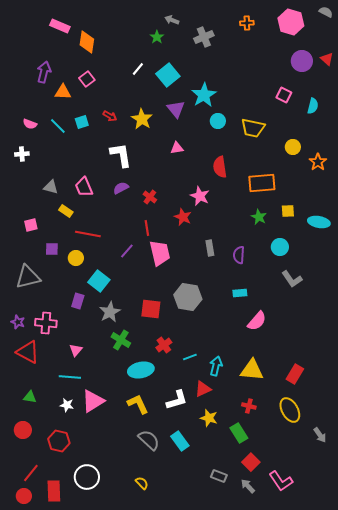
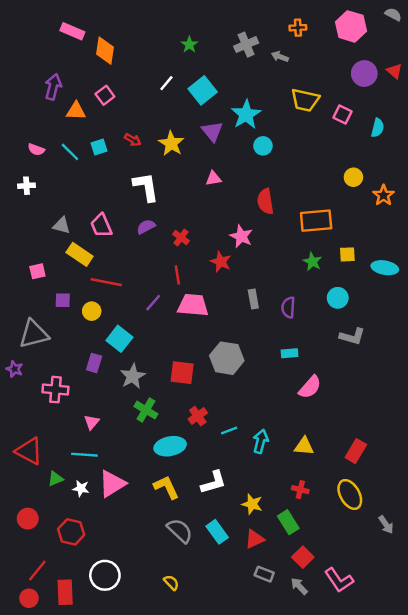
gray arrow: (172, 20) -> (280, 57), moved
yellow trapezoid: (253, 128) -> (305, 100), moved
yellow rectangle: (66, 211) -> (80, 254), size x1.5
pink trapezoid: (160, 253) -> (193, 305), turned -72
gray L-shape: (292, 279) -> (352, 336), turned -40
purple star: (18, 322) -> (14, 369), moved
red triangle: (28, 352) -> (29, 451), moved
yellow triangle: (252, 370) -> (304, 446), size x0.7
red triangle: (203, 389) -> (255, 539), moved
green triangle: (30, 397) -> (55, 479), moved, turned -32

